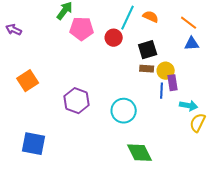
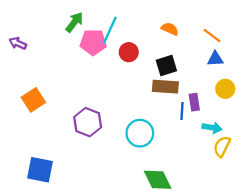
cyan line: (128, 18) -> (110, 30), moved
brown rectangle: (147, 69) -> (165, 87), size x1.6
yellow circle: (166, 71) -> (225, 89), moved

